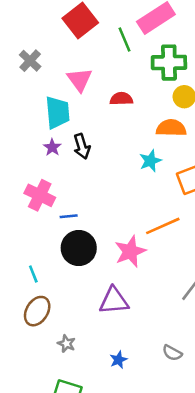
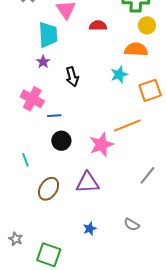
black arrow: (82, 146) -> (72, 77), moved
black circle: (79, 248) -> (61, 141), size x0.7
brown ellipse: (37, 311) -> (49, 189), moved
gray star: (66, 344) -> (16, 239), moved

